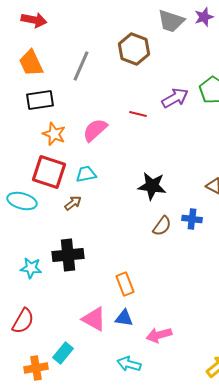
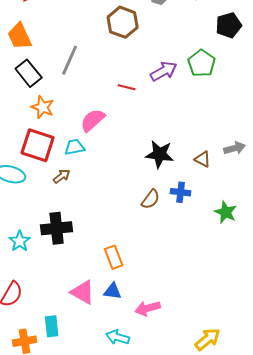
gray line: (81, 66) -> (70, 60), moved
black rectangle: (40, 100) -> (29, 73), turned 60
pink semicircle: (95, 130) -> (93, 120), moved
black star: (152, 186) -> (160, 154), moved
cyan star: (31, 268) -> (20, 241), turned 30
cyan rectangle: (63, 353) -> (52, 326), turned -45

